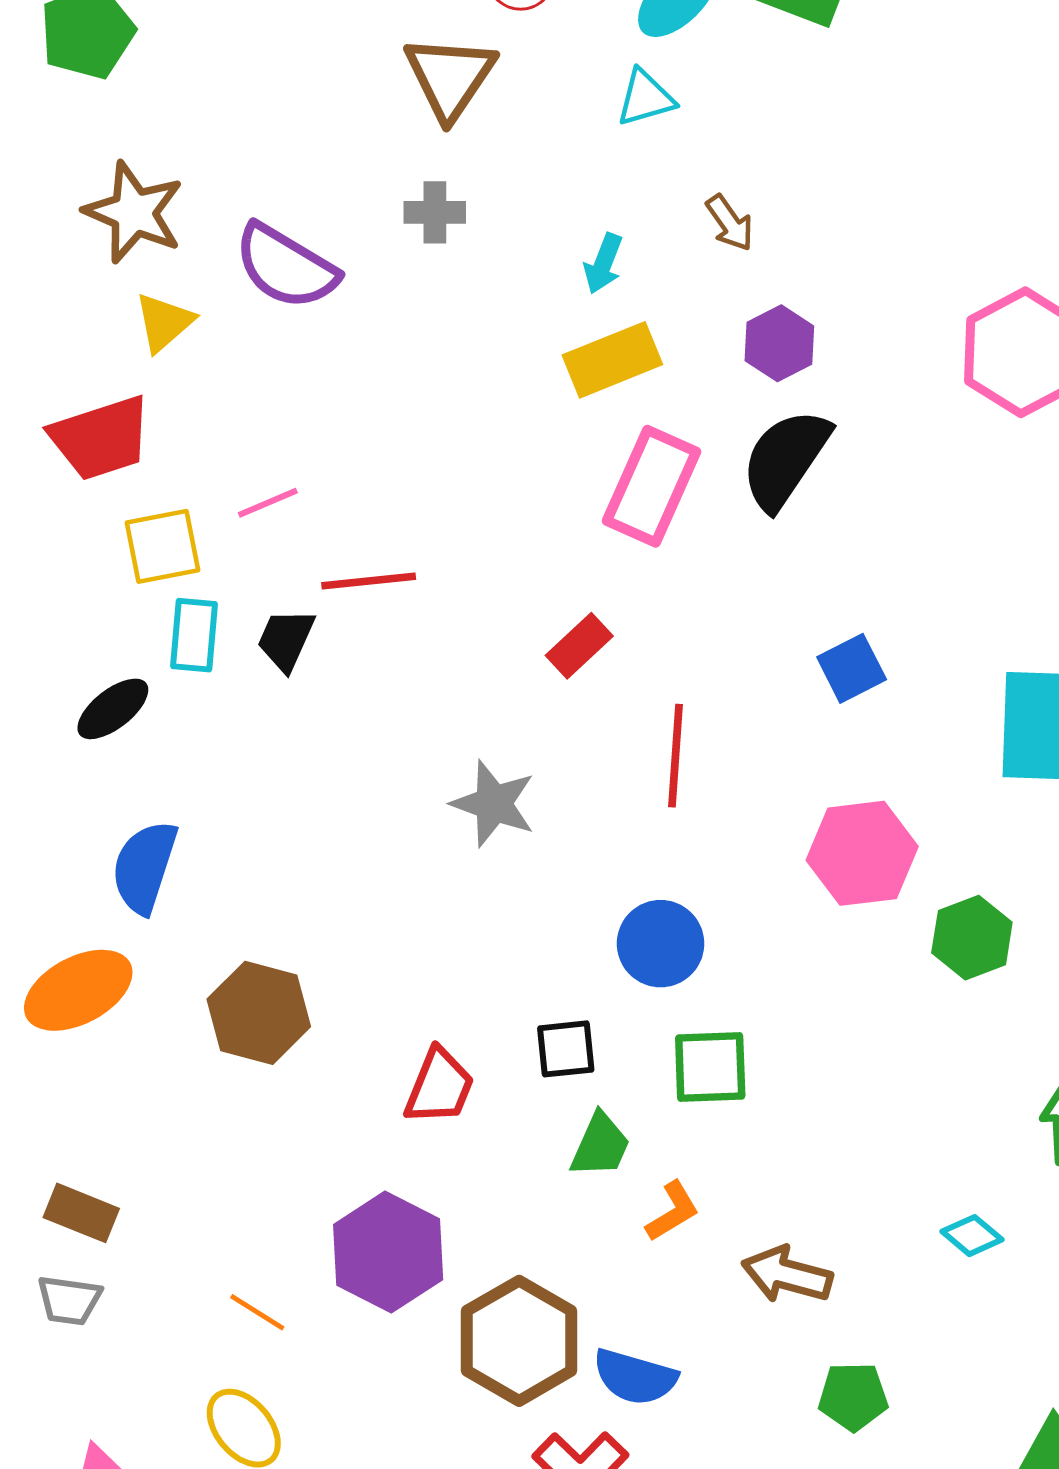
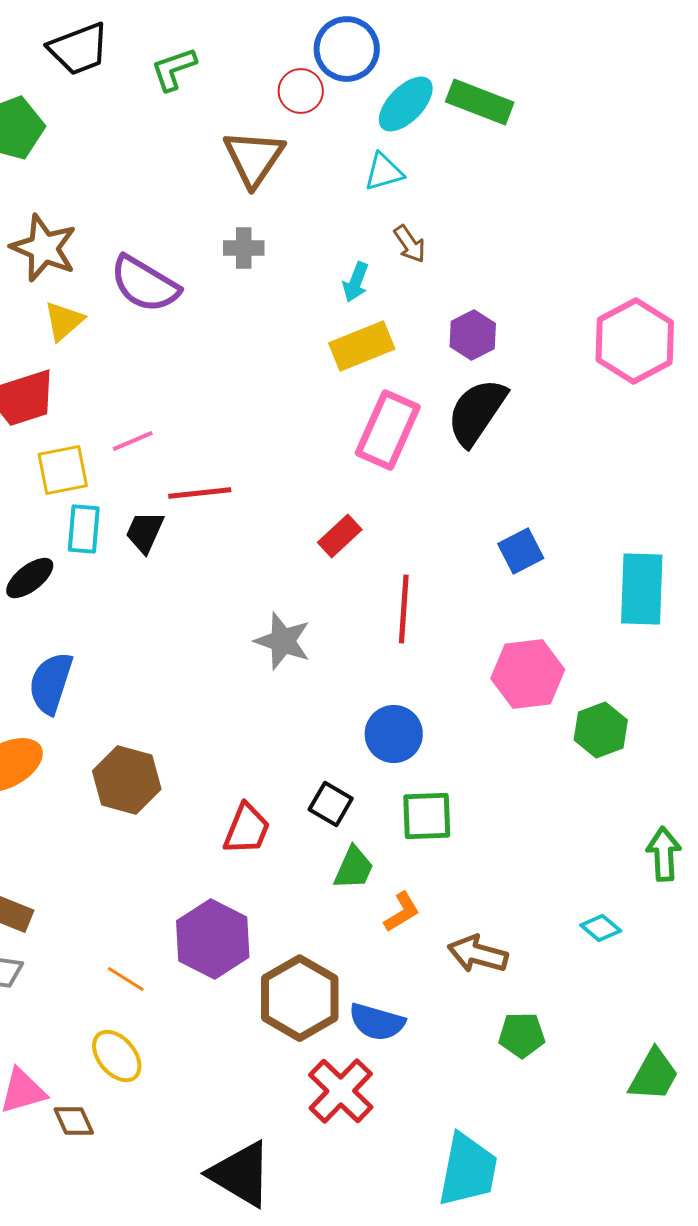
brown arrow: (730, 223) -> (410, 244), moved
black square: (566, 1049) -> (331, 804), turned 36

